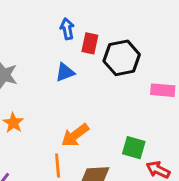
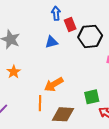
red rectangle: (90, 43) -> (70, 25), turned -40
green square: (134, 148) -> (92, 97), turned -35

